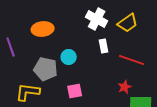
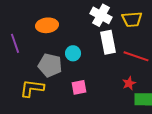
yellow trapezoid: (128, 23) -> (132, 19), turned 30
white rectangle: (104, 46) -> (108, 42), size x1.6

